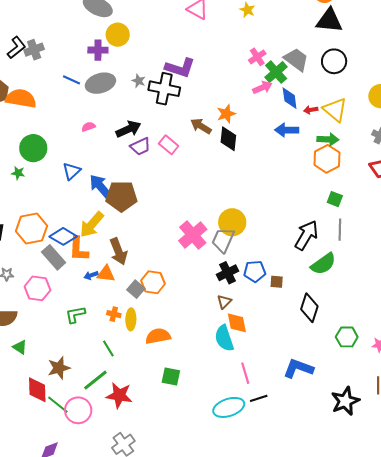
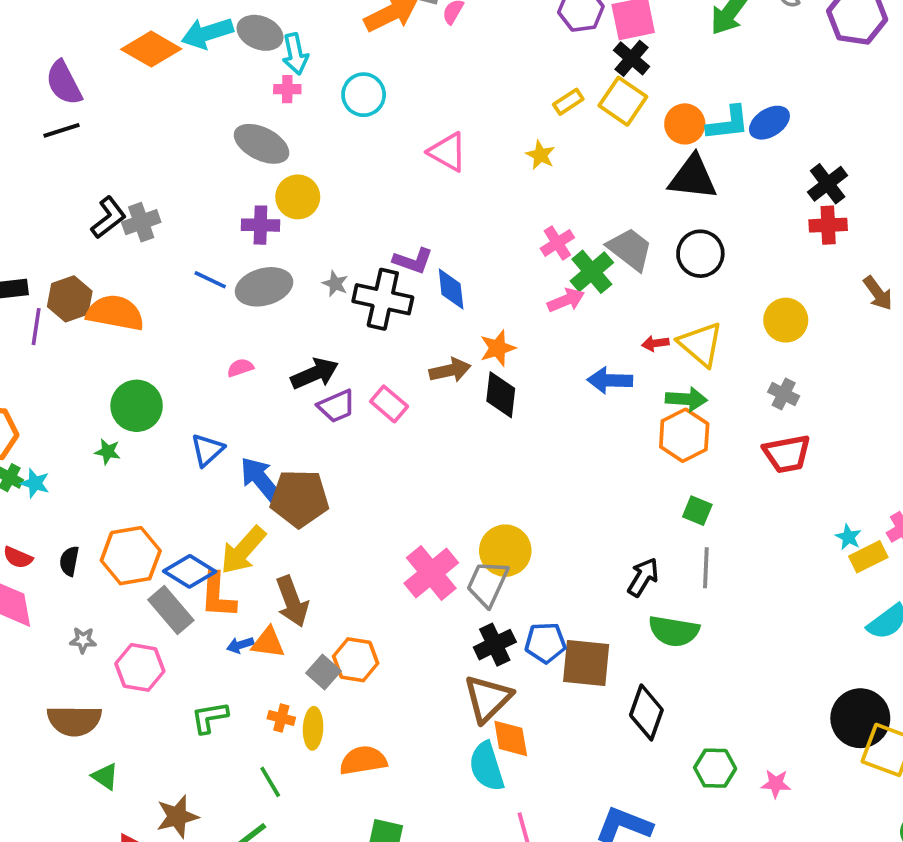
purple L-shape: (180, 68) -> (413, 261), size x0.7
blue diamond: (290, 98) -> (451, 289), moved
brown arrow: (201, 126) -> (450, 370), turned 135
black arrow: (306, 235) -> (643, 577), size x0.7
green semicircle: (323, 264) -> (674, 631), turned 44
brown square: (277, 282) -> (586, 663), size x2.0
brown triangle: (224, 302) -> (488, 698), size x1.8

